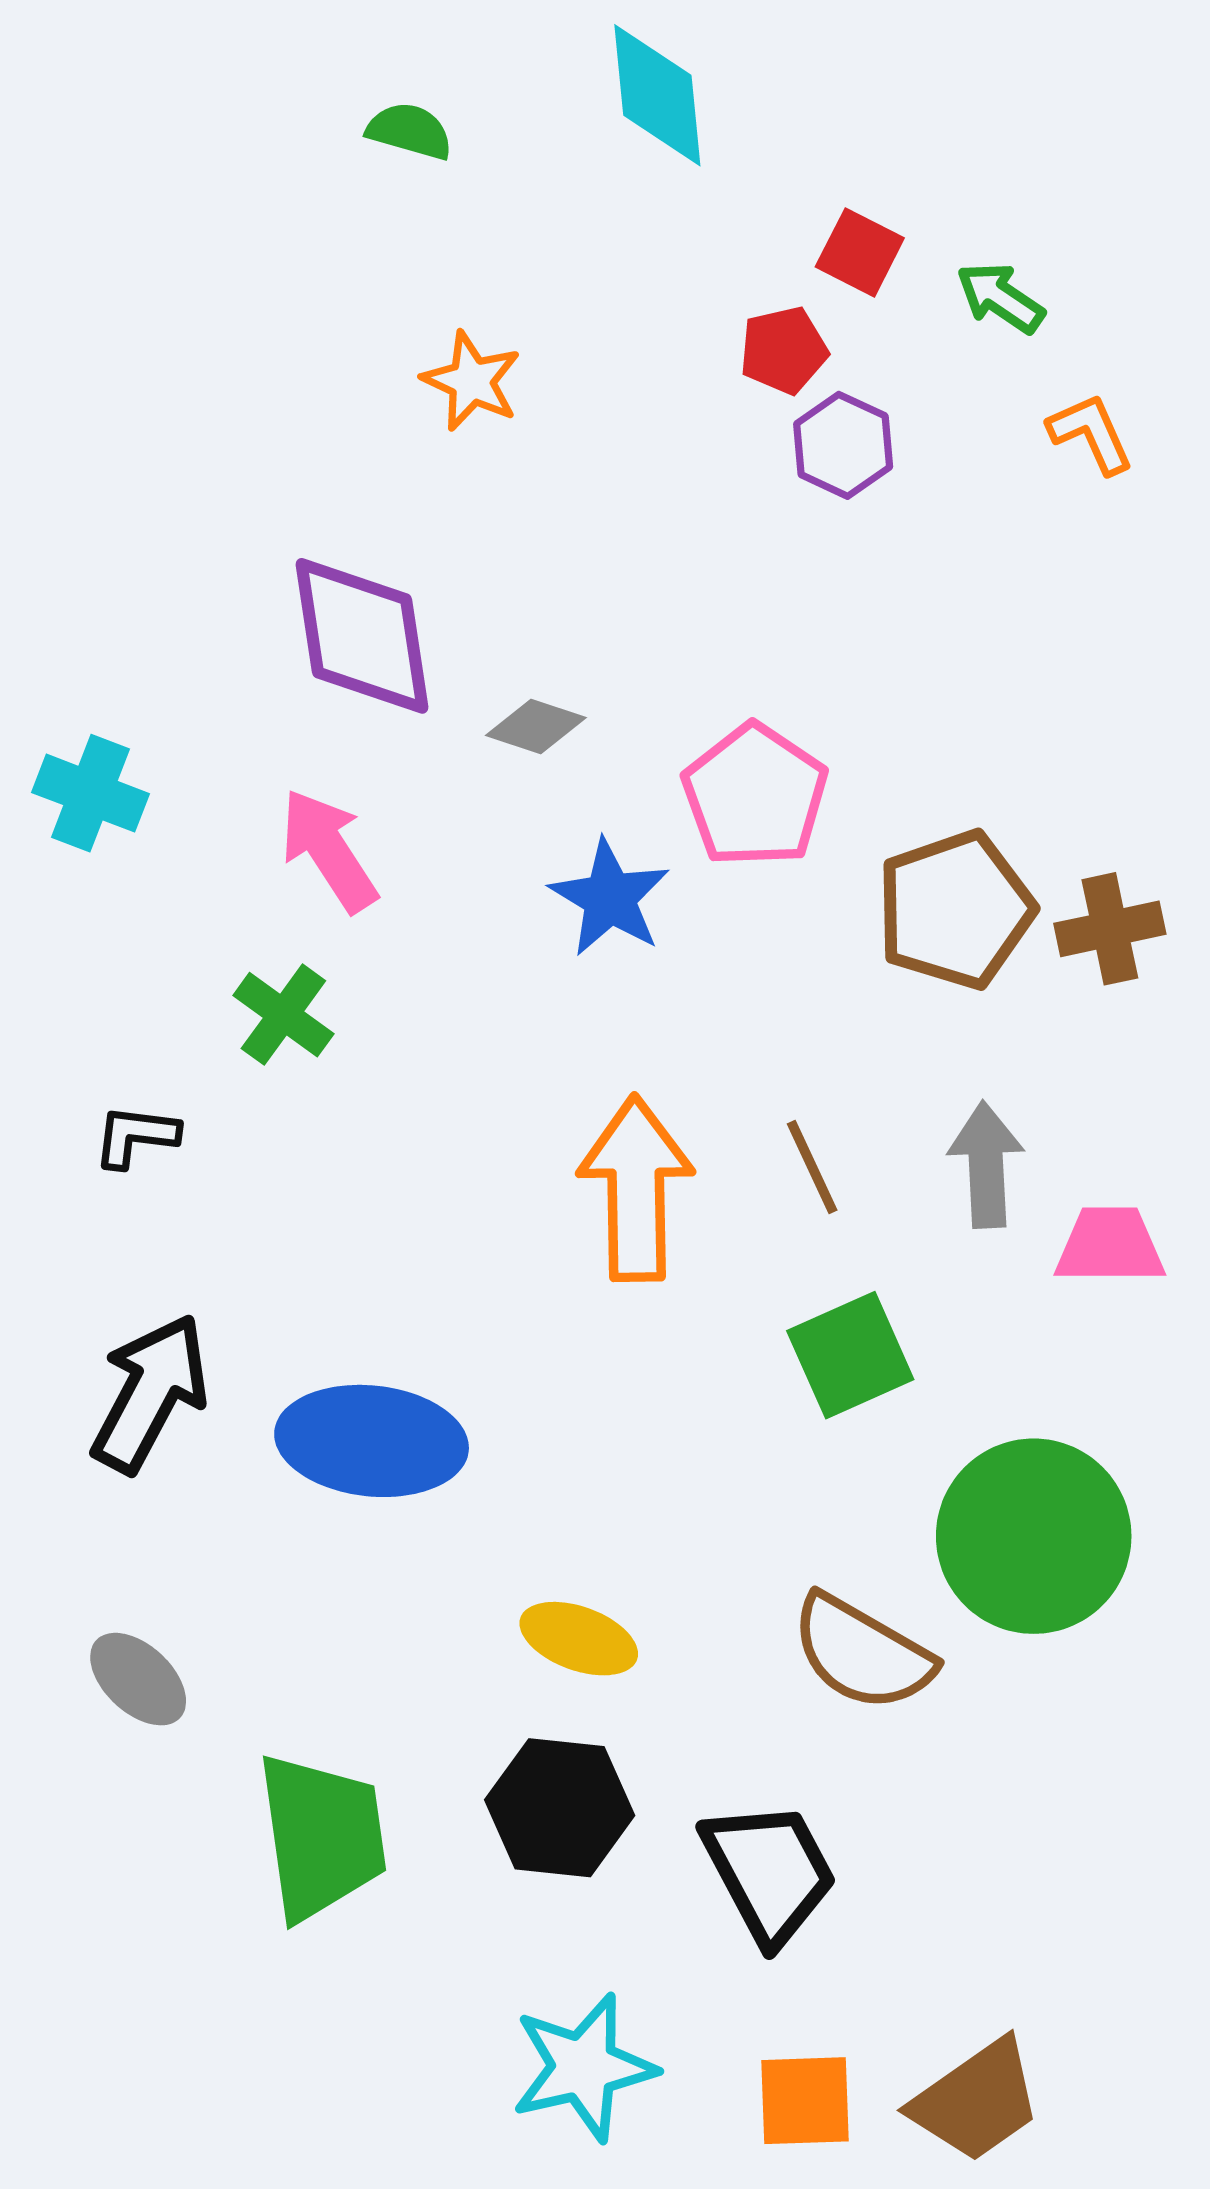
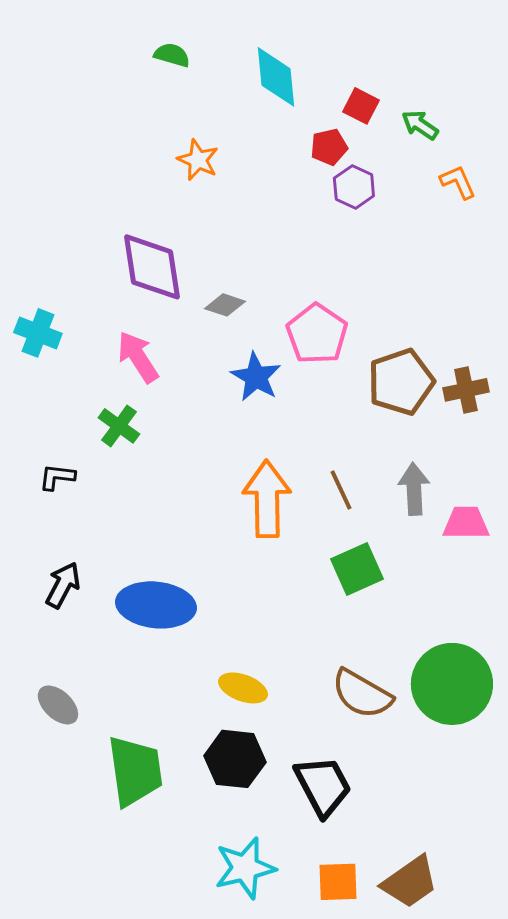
cyan diamond: (657, 95) -> (276, 77), moved
black arrow: (150, 1393) -> (63, 585), size x0.7
green circle: (1034, 1536) -> (452, 684), moved

